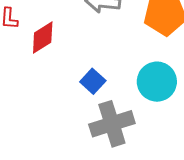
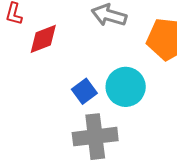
cyan circle: (157, 82) -> (126, 87), moved

